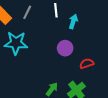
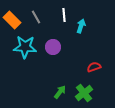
gray line: (27, 12) -> (36, 17), turned -56
purple circle: (65, 48) -> (53, 47), moved

